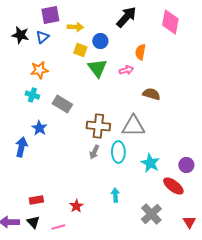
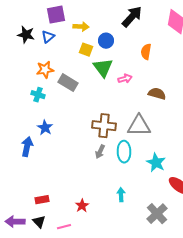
pink arrow: (126, 70) -> (125, 79), moved
gray rectangle: (62, 104) -> (68, 83), moved

